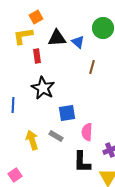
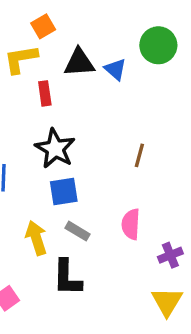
brown line: (92, 67) -> (139, 155), moved
blue square: (67, 113) -> (64, 192), moved
black L-shape: (82, 162) -> (67, 278), moved

